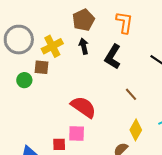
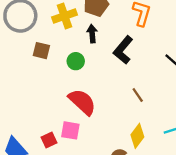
yellow cross: (52, 46) -> (65, 16), moved
green circle: (24, 80) -> (76, 61), moved
red square: (59, 144) -> (49, 140), turned -32

